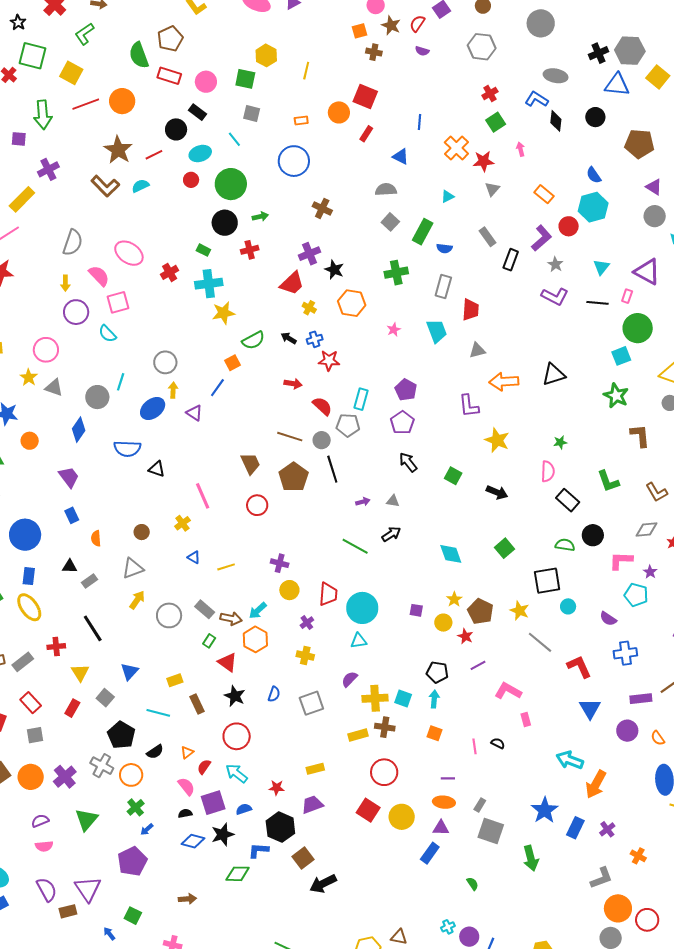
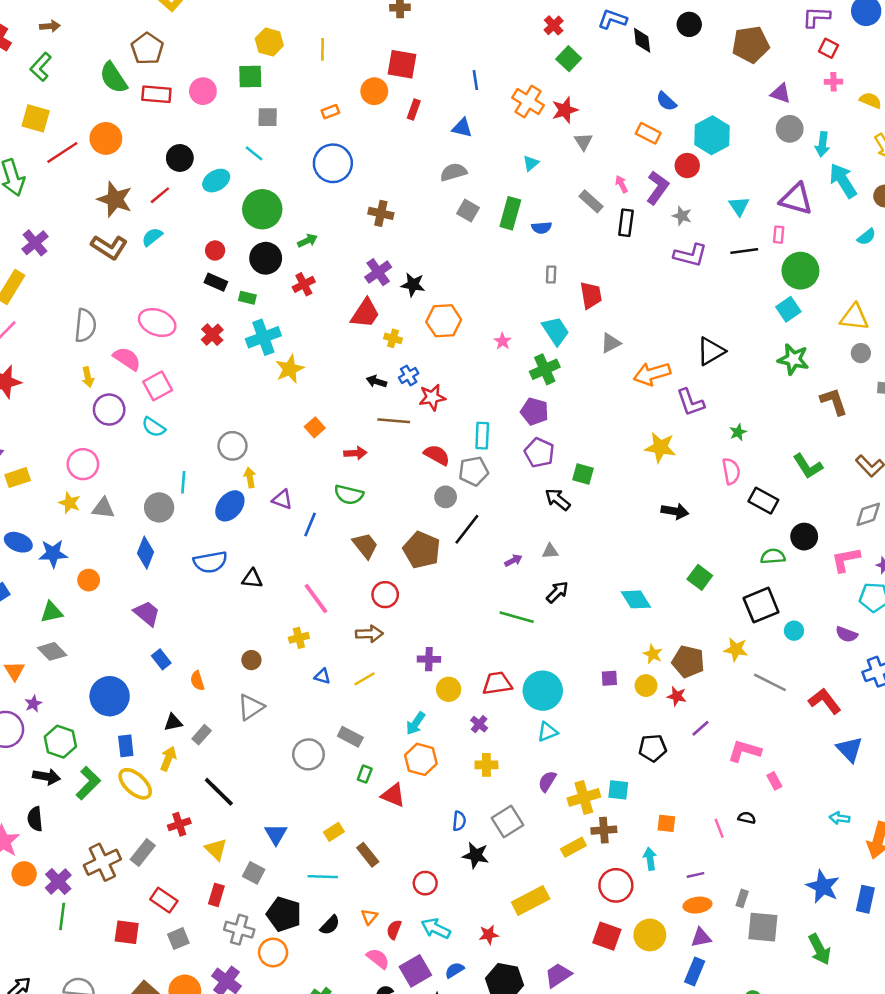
black rectangle: (197, 112) -> (216, 282), moved
pink arrow: (521, 149) -> (621, 184), moved
blue semicircle: (594, 175) -> (666, 101), moved
red circle: (191, 180) -> (215, 250), moved
green cross: (396, 273) -> (545, 369), moved
gray rectangle: (443, 286) -> (551, 274), size x0.6
green semicircle: (253, 340) -> (349, 495), moved, turned 55
red arrow: (293, 384) -> (355, 453), moved
blue line: (217, 388) -> (310, 524), moved
purple L-shape: (469, 406) -> (690, 402), moved
brown line: (290, 437) -> (394, 421), moved
black line: (332, 469) -> (467, 529), turned 68
green square: (453, 476) -> (583, 474), moved
yellow cross: (182, 523) -> (299, 638), turned 35
red trapezoid: (328, 594) -> (497, 683), turned -90
yellow arrow: (137, 600) -> (168, 759), moved
brown arrow: (231, 618) -> (369, 634), moved
black star: (235, 696) -> (476, 855), moved
cyan arrow: (434, 699) -> (650, 859), moved
red circle: (237, 736) -> (425, 883), size x0.7
cyan arrow: (570, 760) -> (839, 818), size x0.6
gray cross: (102, 766) -> (239, 930), moved
yellow rectangle: (315, 769) -> (531, 901), size x1.6
orange circle: (131, 775) -> (273, 953), moved
purple trapezoid: (312, 805) -> (558, 975), moved

